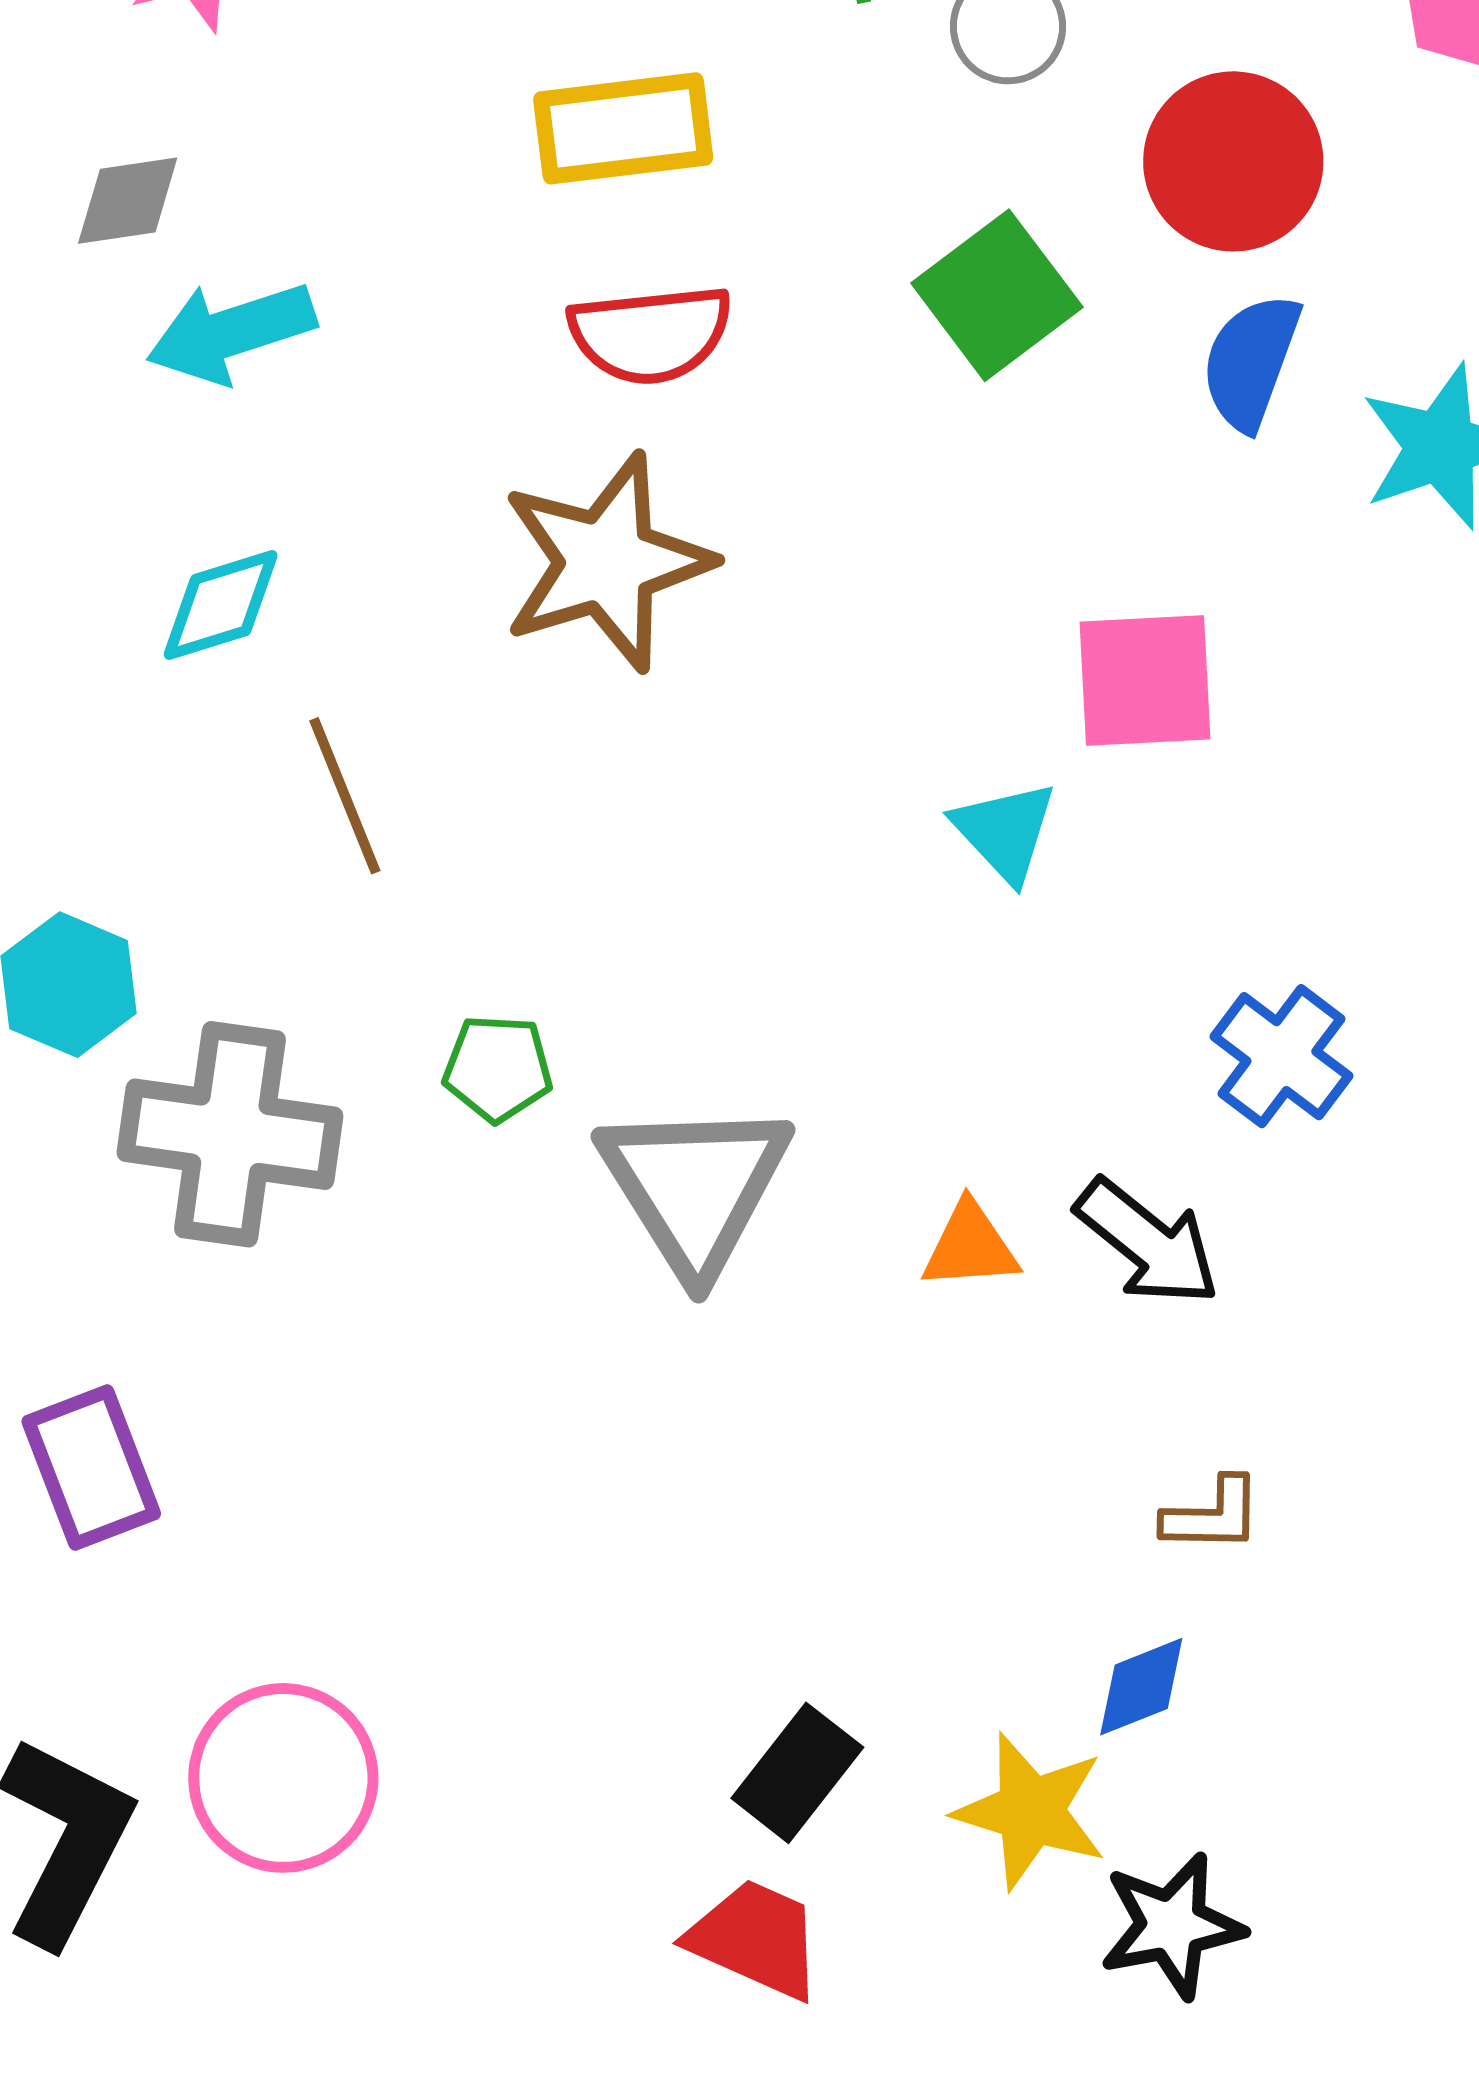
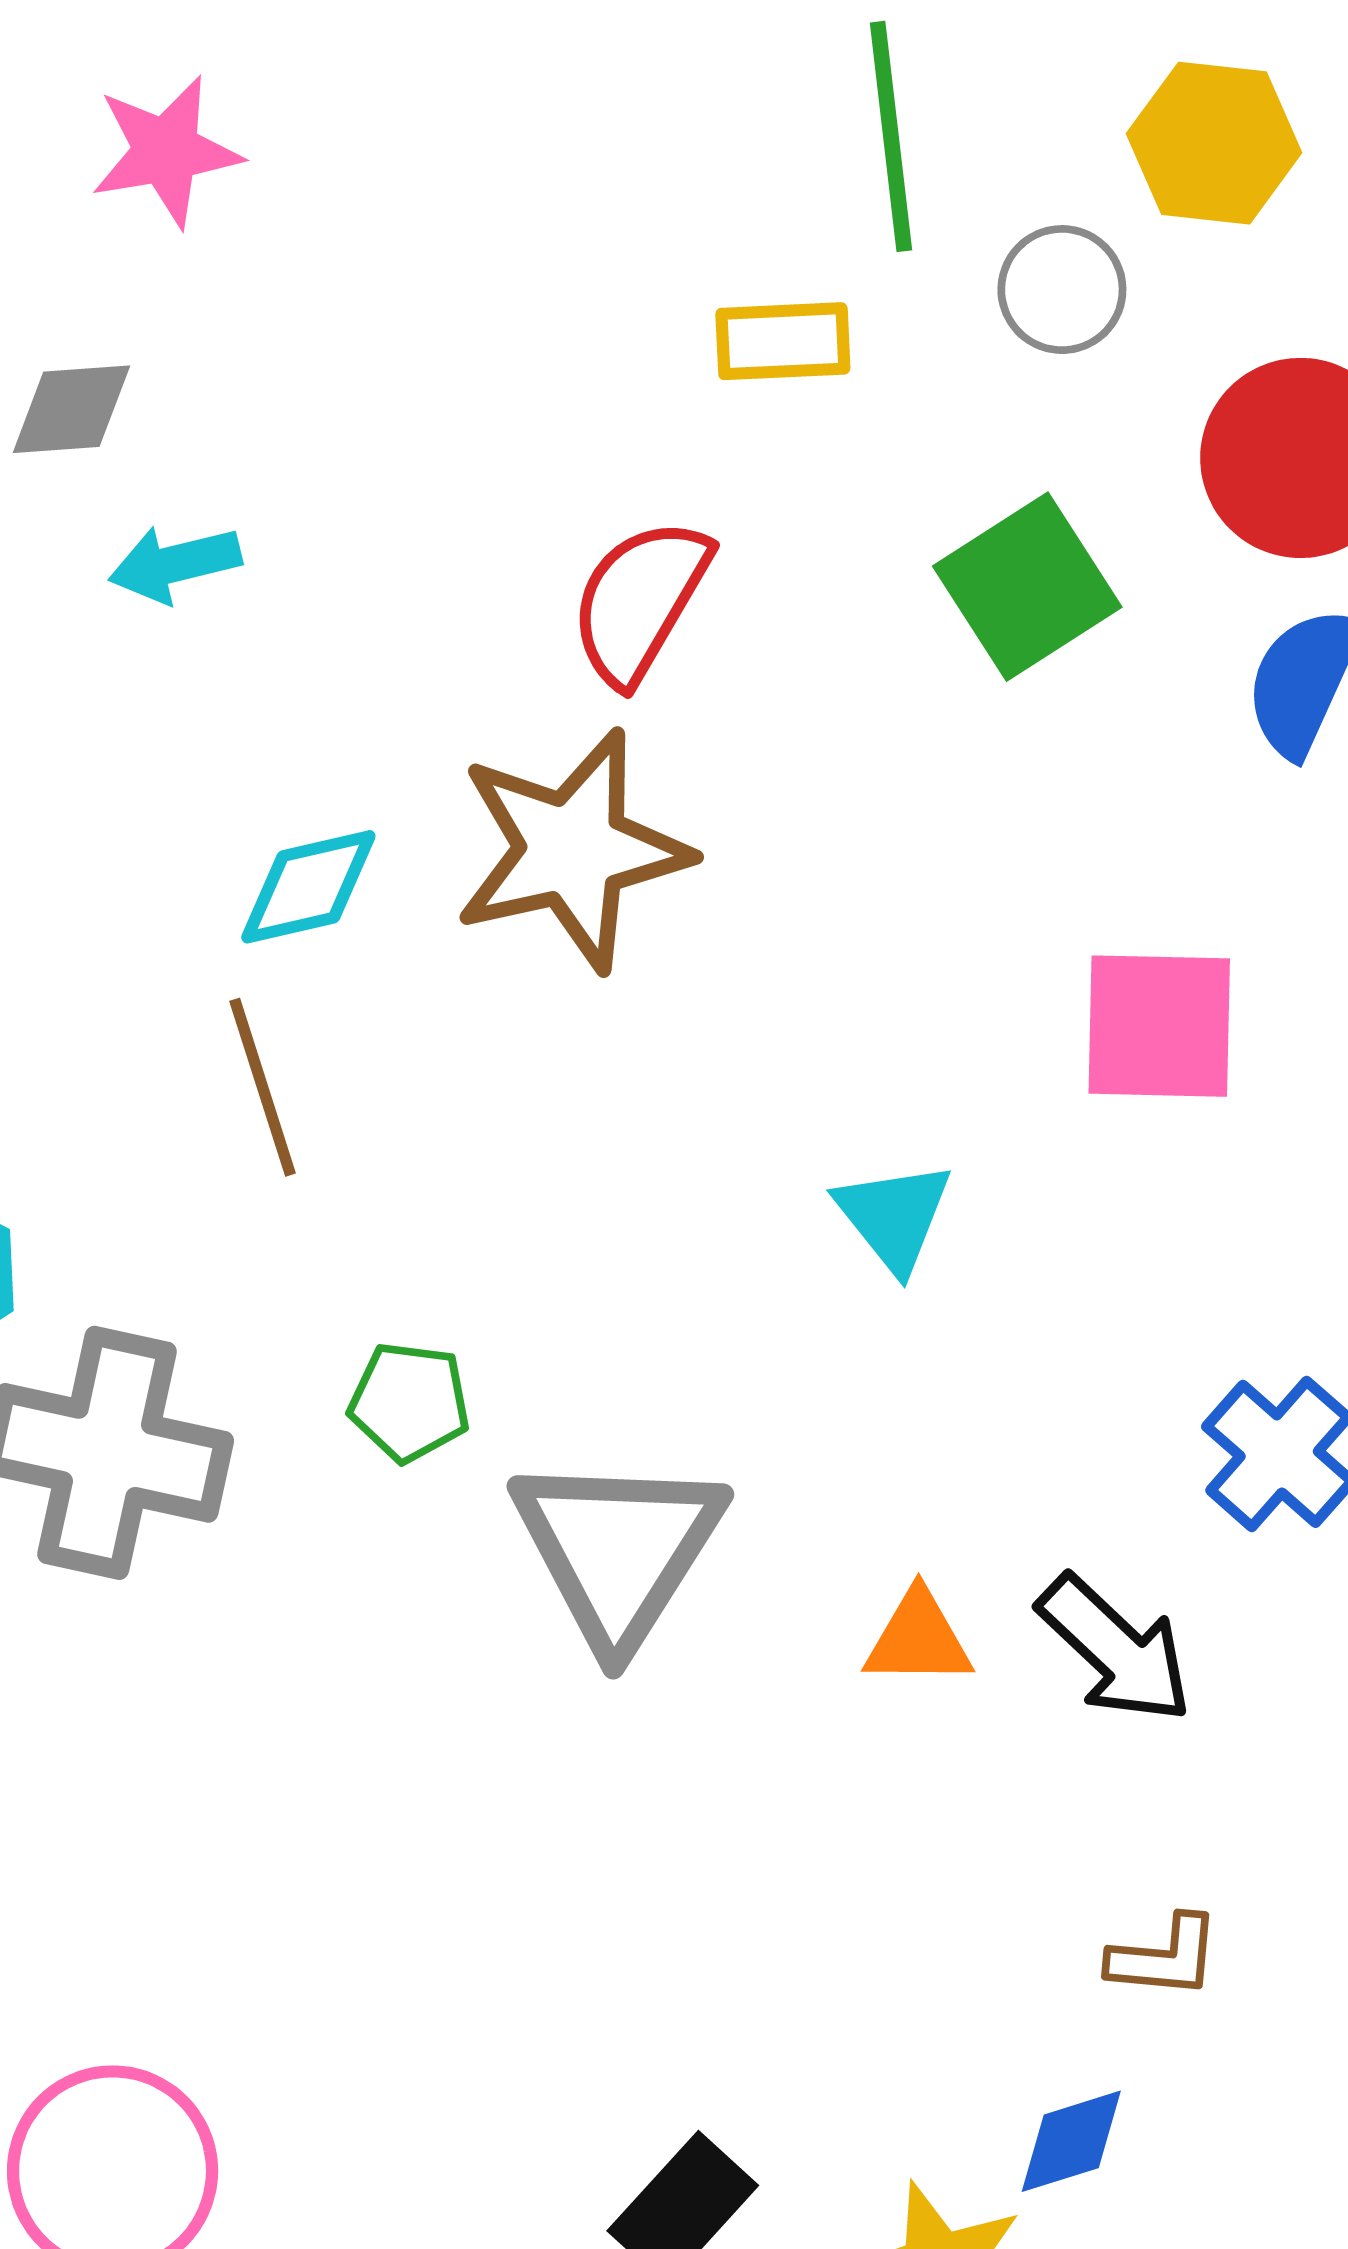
yellow rectangle: (623, 128) -> (783, 341), moved, size x0.7
cyan arrow: (231, 332) -> (175, 564), size x0.7
red semicircle: (650, 334) -> (640, 601), turned 122
cyan diamond: (221, 605) -> (308, 887), moved
cyan triangle: (1005, 831) -> (894, 1216), moved

